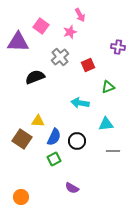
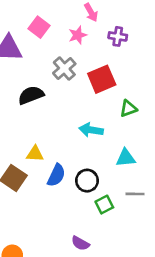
purple cross: (118, 47) -> (118, 36), moved
red square: (88, 65) -> (102, 79), size x1.5
green square: (54, 159) -> (104, 205), moved

